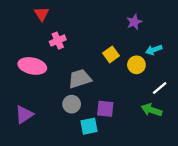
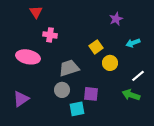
pink cross: (58, 41) -> (50, 35), turned 32
yellow circle: (136, 65) -> (110, 63), moved

